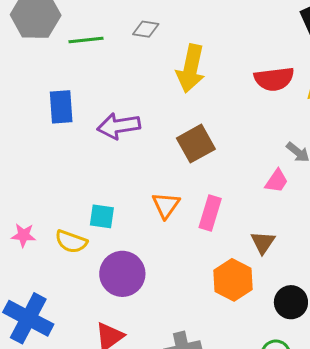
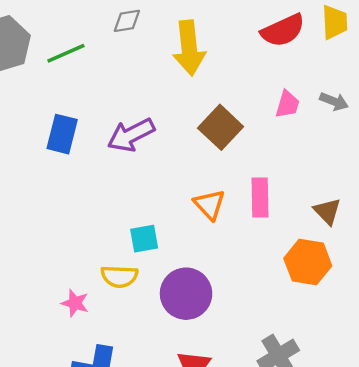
blue rectangle: (61, 107) -> (62, 134), turned 36
pink trapezoid: (277, 181) -> (287, 104), moved
pink star: (24, 235) -> (75, 303), moved, turned 30

